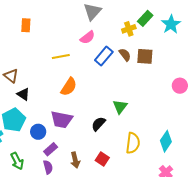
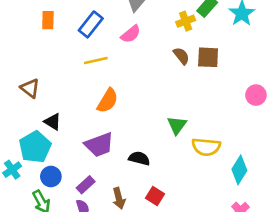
blue rectangle: (104, 56) -> (91, 24), moved
black triangle: (23, 94) -> (53, 122), moved
purple trapezoid: (62, 120) -> (99, 145), turned -30
black semicircle: (98, 124) -> (139, 158), moved, turned 63
blue circle: (38, 132) -> (51, 177), moved
yellow semicircle: (133, 143) -> (206, 147), moved, turned 90

